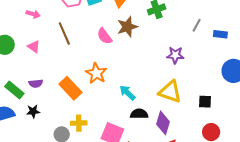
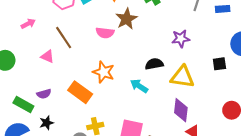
pink arrow: (33, 14) -> (28, 24), turned -32
pink semicircle: (104, 36) -> (105, 33), turned -36
pink triangle: (34, 47) -> (47, 56), moved
black square: (205, 102) -> (219, 64), moved
black semicircle: (139, 114) -> (154, 64), moved

